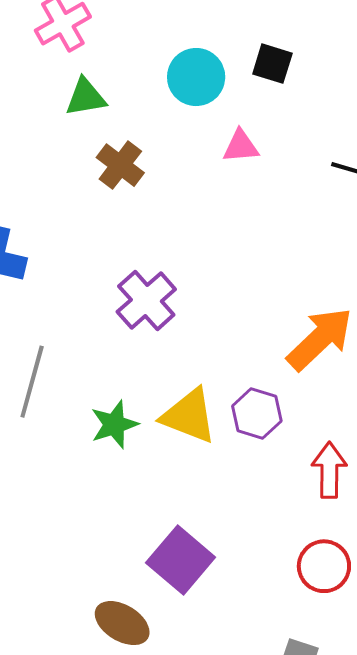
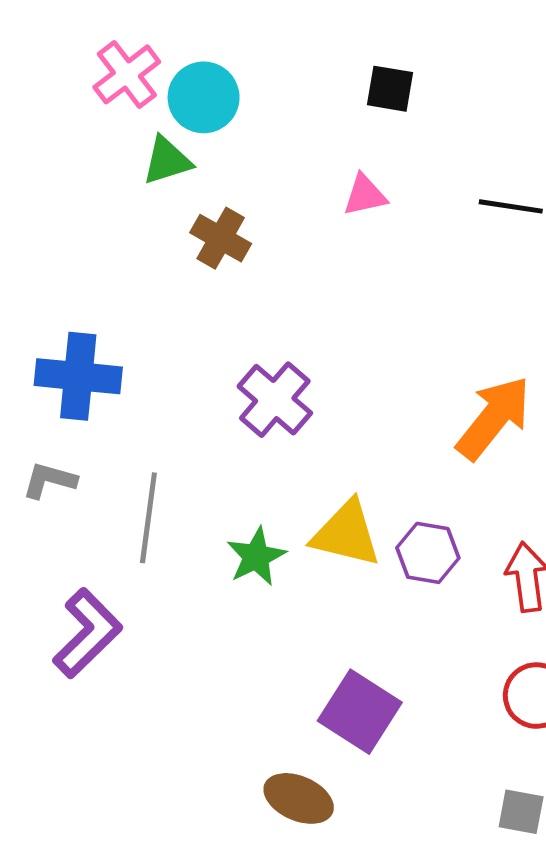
cyan circle: (196, 77) -> (204, 97), moved
purple hexagon: (257, 413) -> (428, 553), moved

